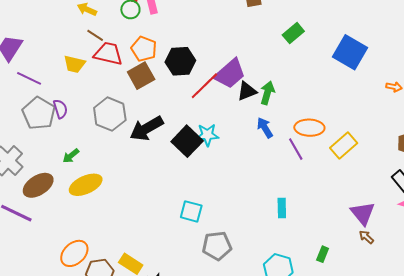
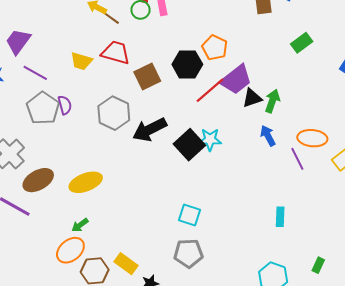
brown line: (95, 35) -> (111, 18), moved
orange pentagon: (144, 49) -> (215, 48), moved
green arrow: (71, 156) -> (80, 225), moved
gray pentagon: (217, 246) -> (188, 253), moved

